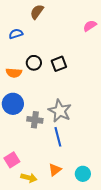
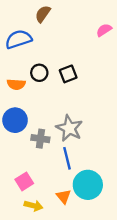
blue semicircle: (16, 34) -> (18, 39), size x1.6
pink square: (12, 160) -> (24, 181), moved
orange triangle: (55, 170) -> (64, 196), turned -32
cyan circle: (83, 174) -> (88, 185), moved, size x1.6

